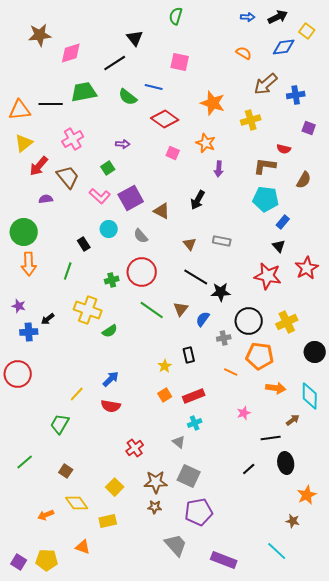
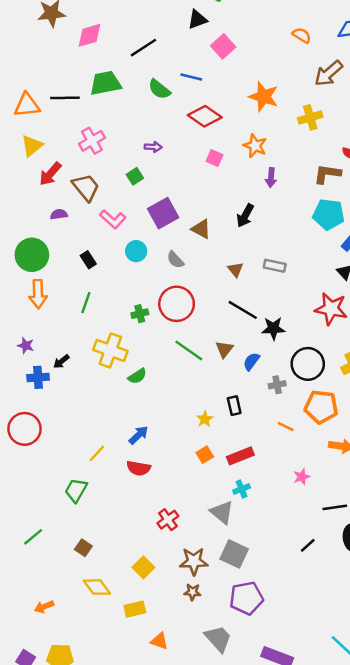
black triangle: (135, 38) -> (197, 19), moved, turned 48
pink square: (180, 62) -> (223, 46), turned 36
pink L-shape: (100, 196) -> (113, 219), moved
black rectangle: (84, 244) -> (88, 260), moved
gray triangle: (179, 442) -> (222, 512), size x1.5
orange arrow: (46, 515) -> (44, 607), moved
orange triangle: (83, 547) -> (159, 641), moved

